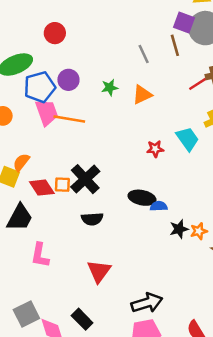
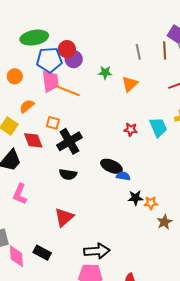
red circle: (55, 33) -> (67, 49), moved
orange triangle: (142, 95) -> (130, 84), turned -30
orange semicircle: (21, 162) -> (27, 106), moved
orange square: (62, 185) -> (53, 123), moved
black rectangle: (82, 319) -> (42, 253), turned -30

